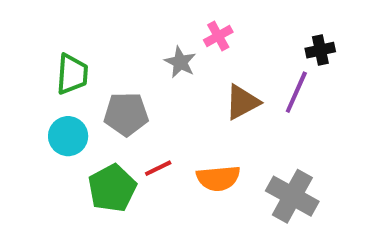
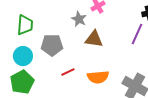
brown triangle: (242, 102) -> (94, 39), moved, turned 36
green pentagon: (112, 188) -> (22, 82), moved

